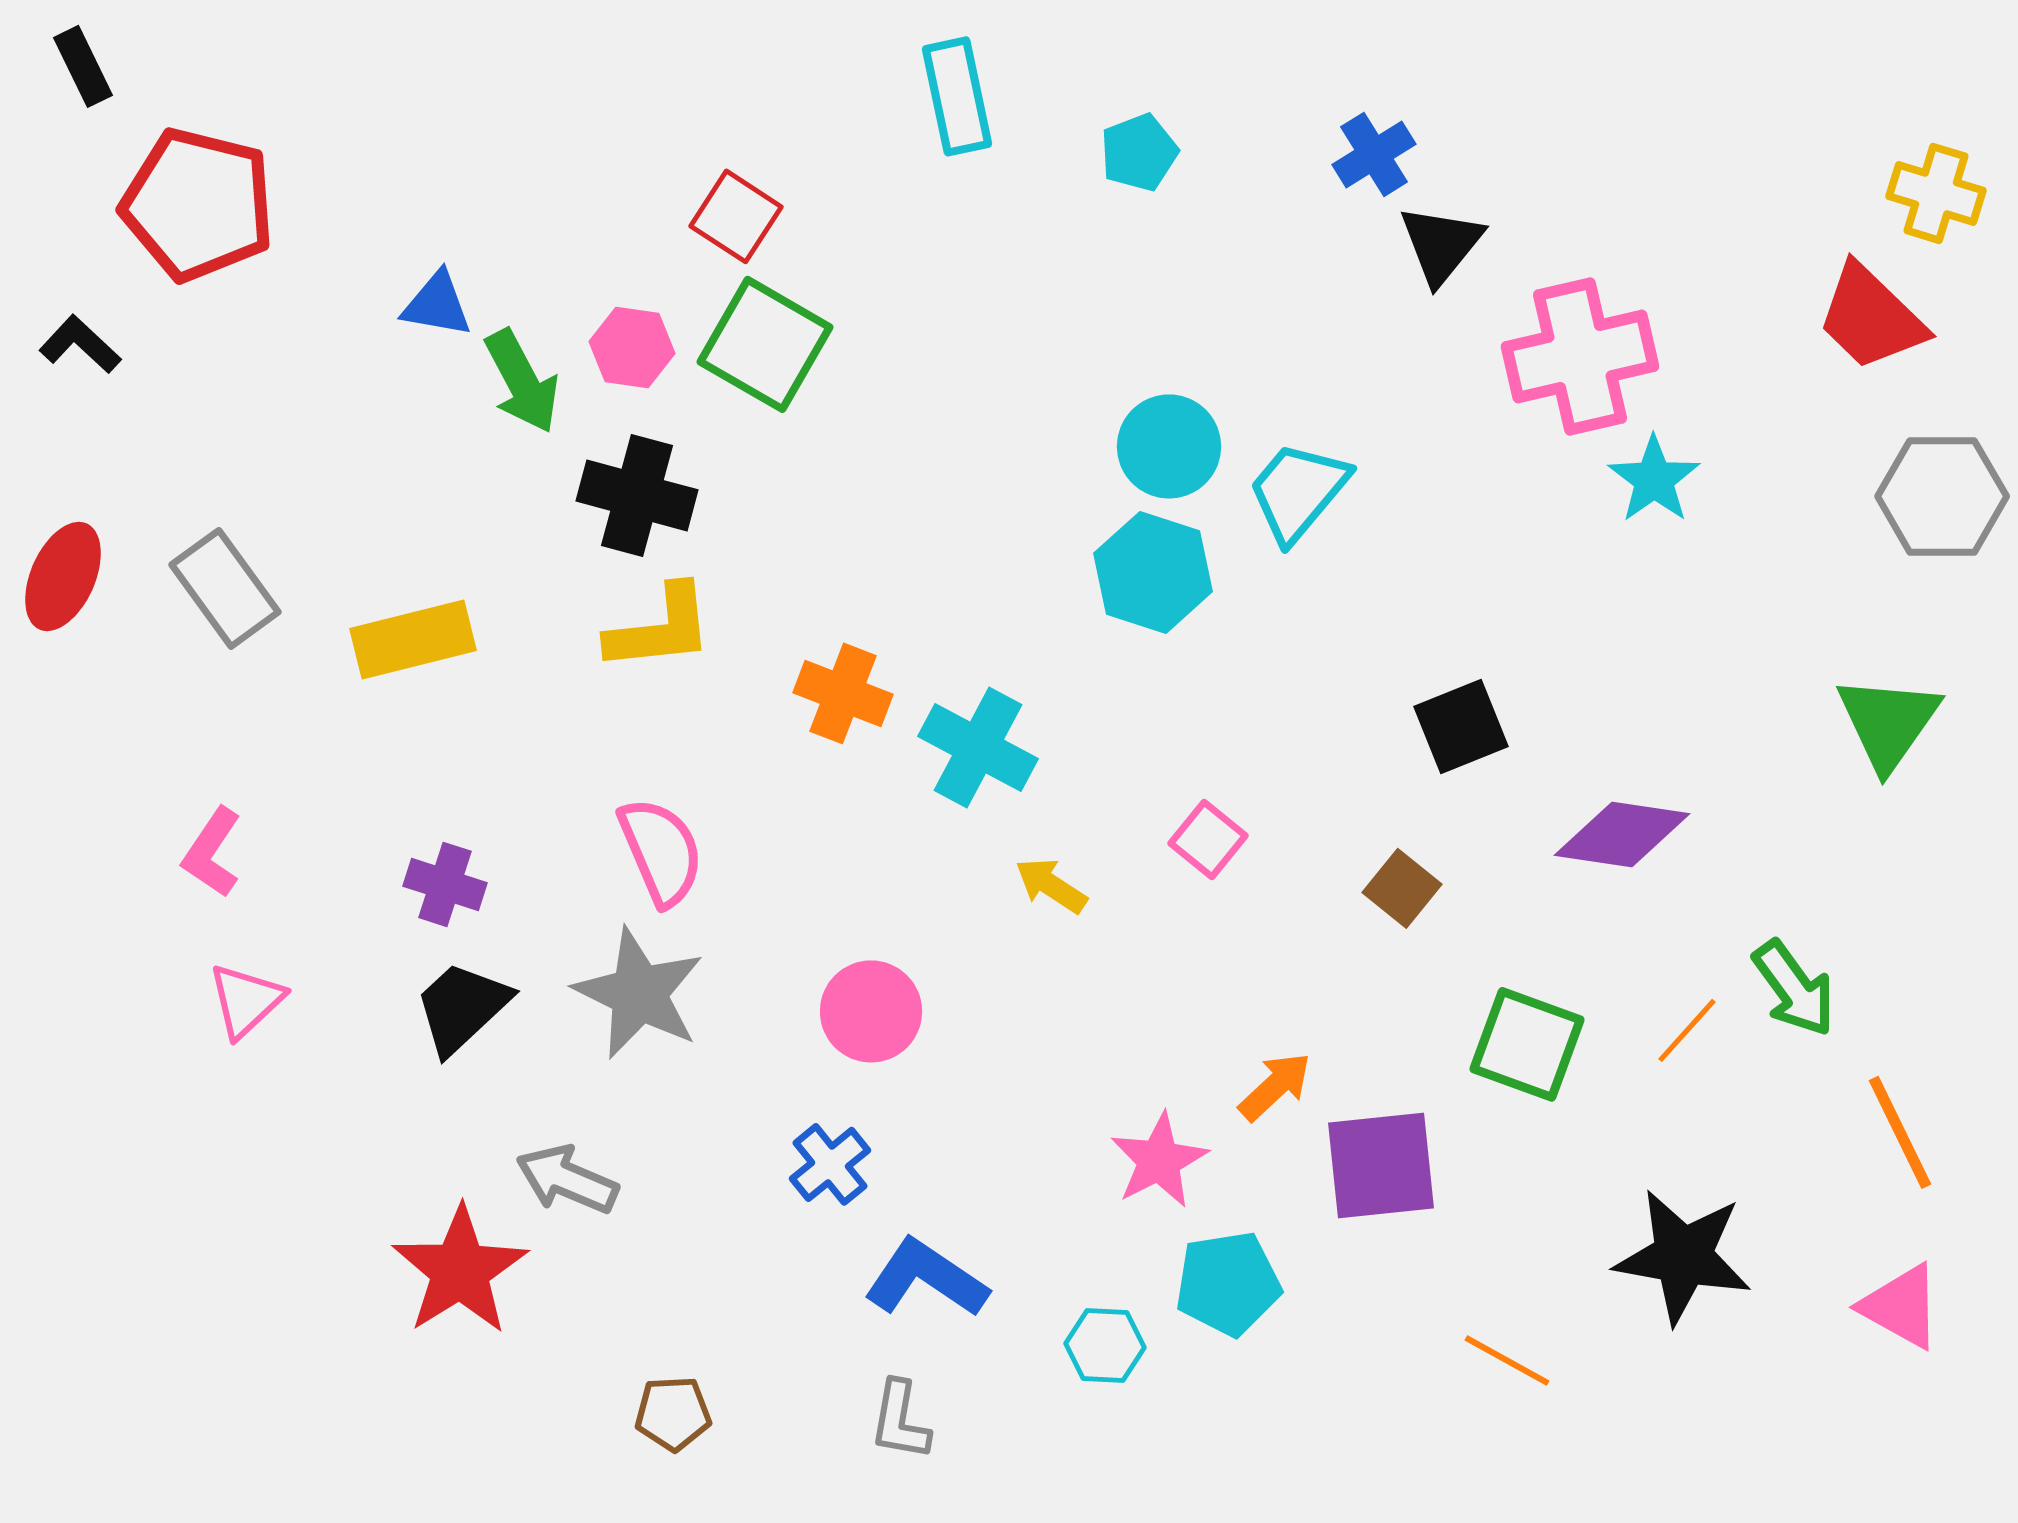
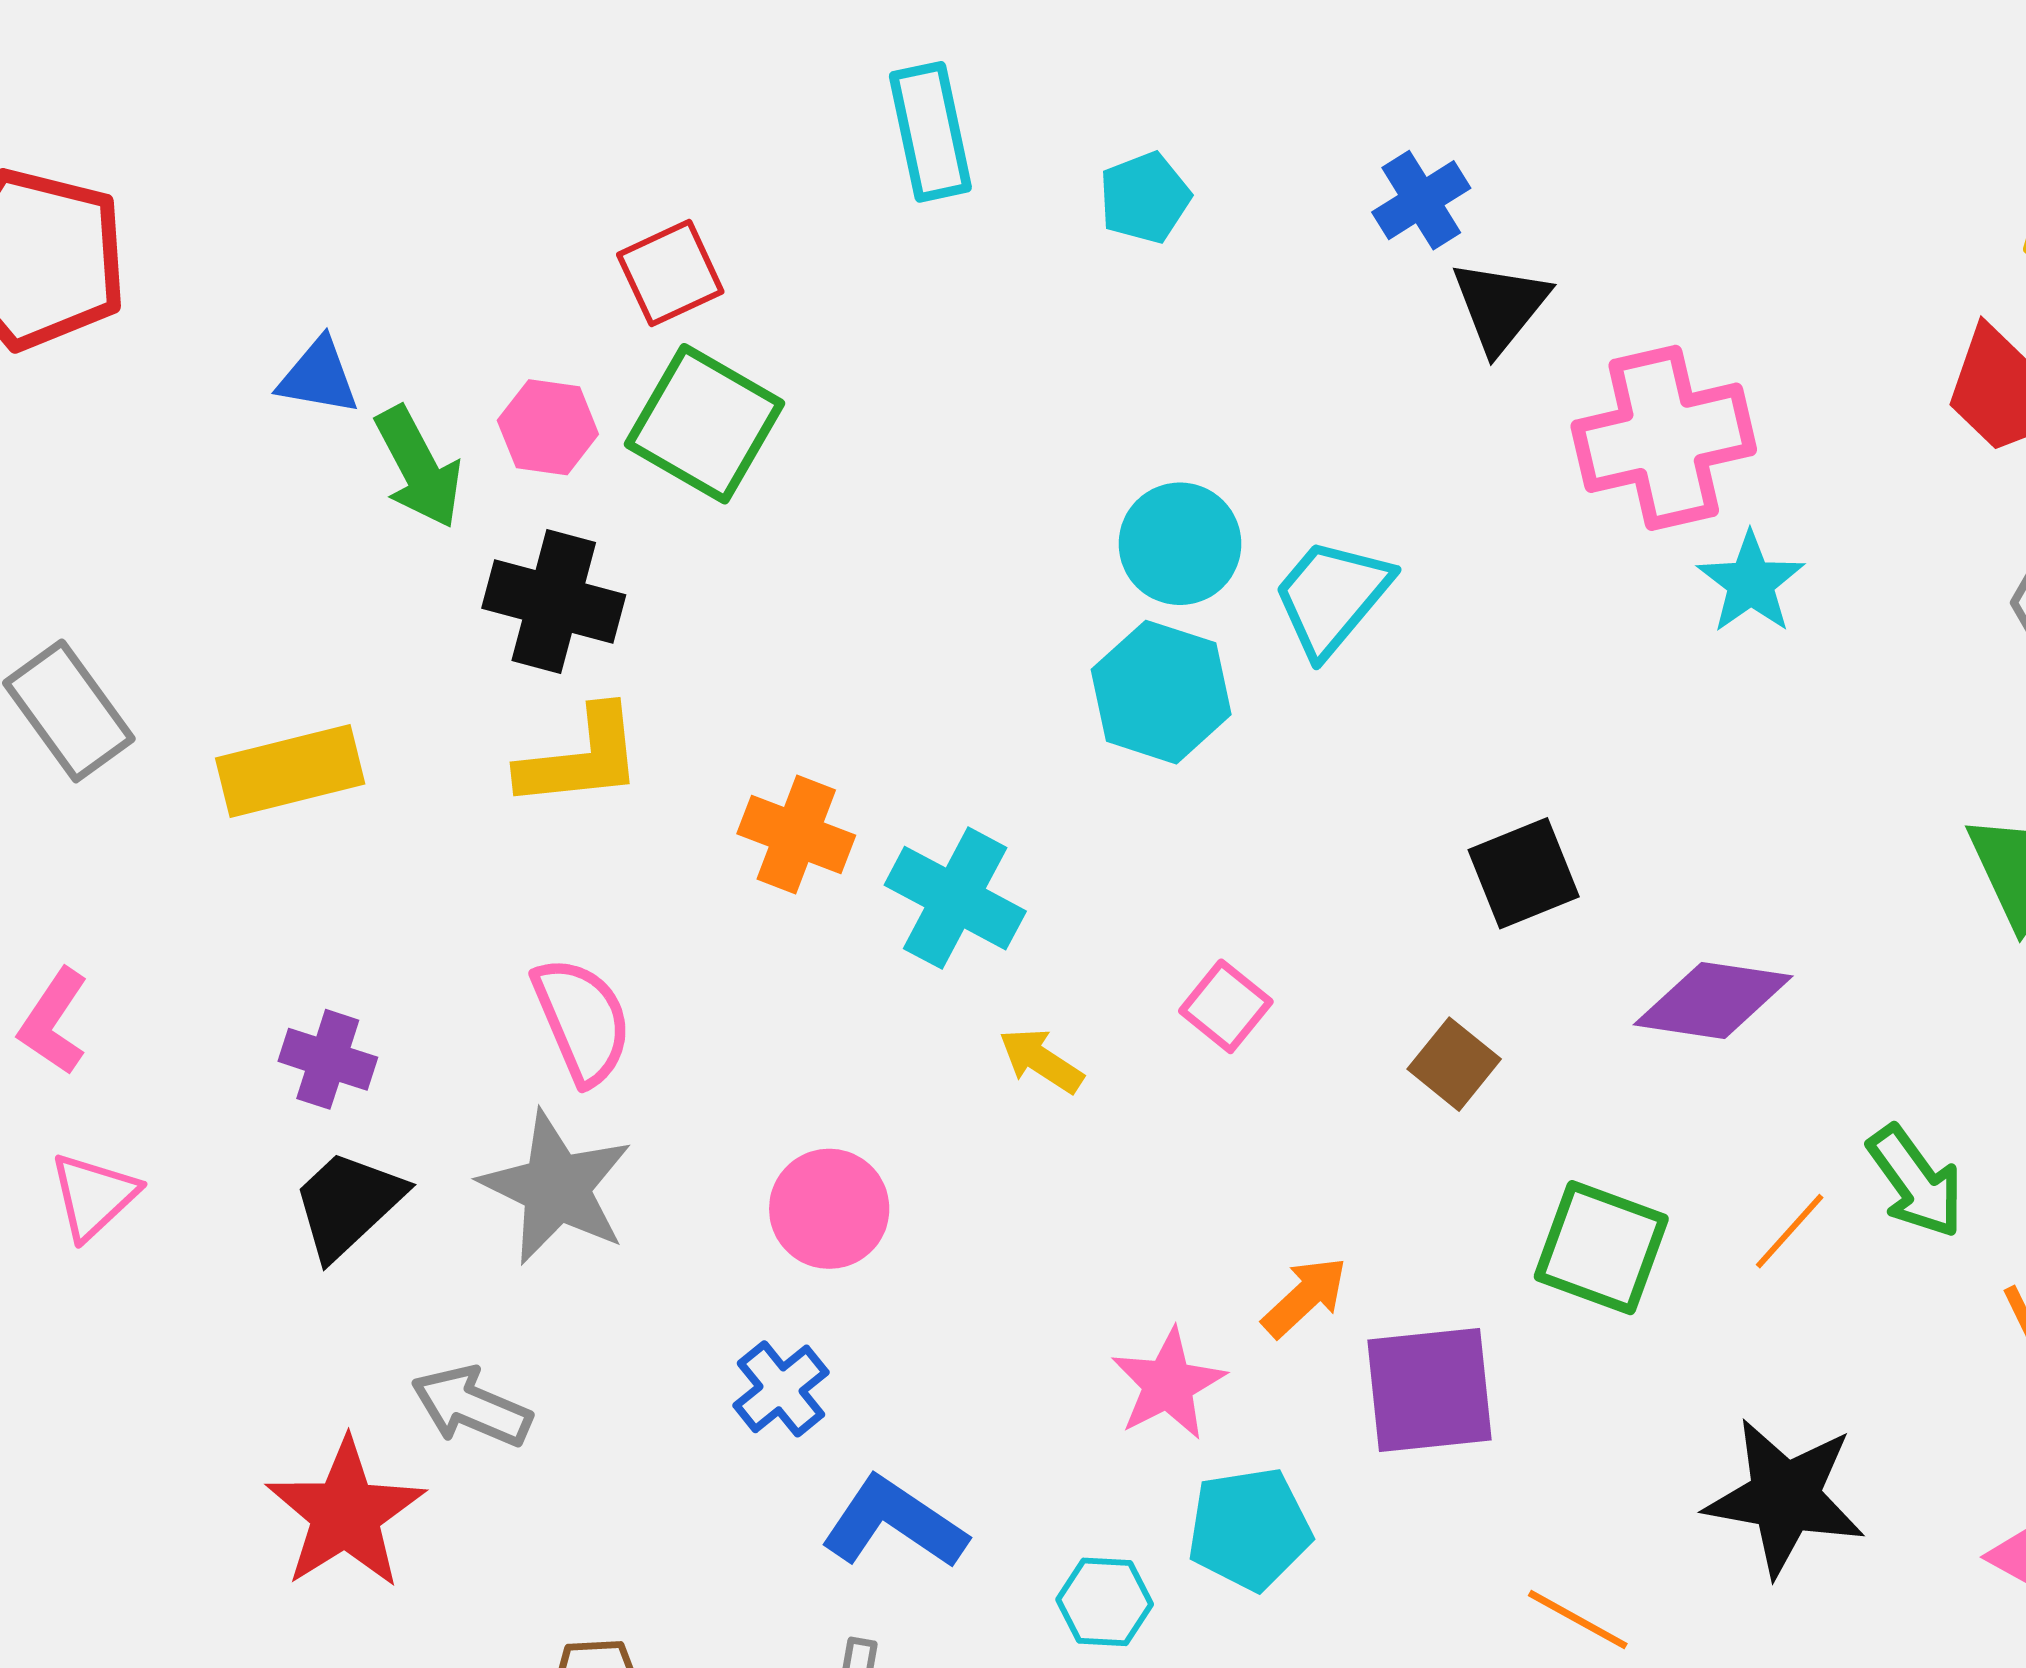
red square: (736, 216) -> (670, 273), turned 32

